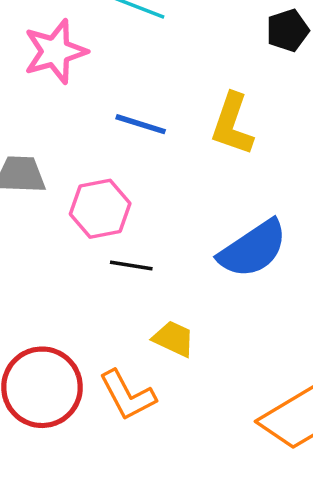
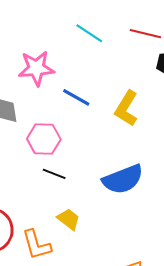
pink star: (55, 51) -> (36, 68), moved

